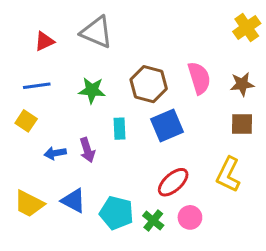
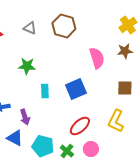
gray triangle: (97, 32) -> (30, 28), size x0.6
brown hexagon: (149, 84) -> (64, 26), moved
brown star: (242, 84) -> (125, 51), moved
purple arrow: (87, 150) -> (25, 117), moved

